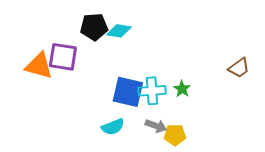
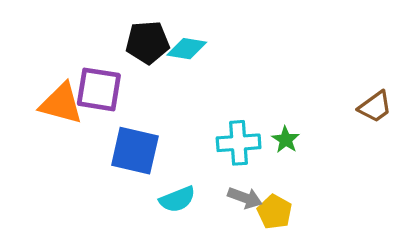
blue square: (128, 92) -> (135, 151), moved
yellow pentagon: (175, 135) -> (275, 212), turned 30

